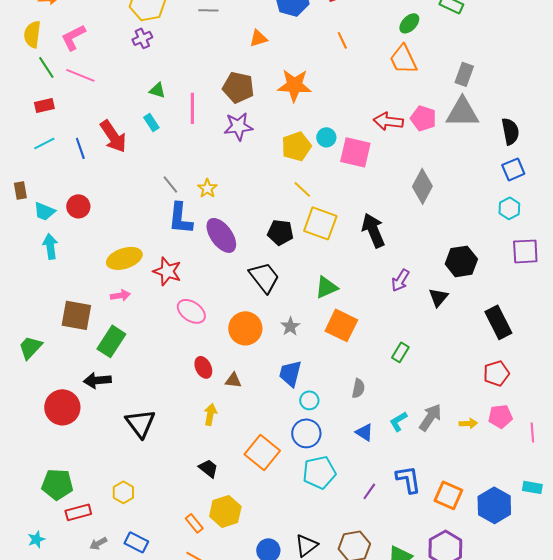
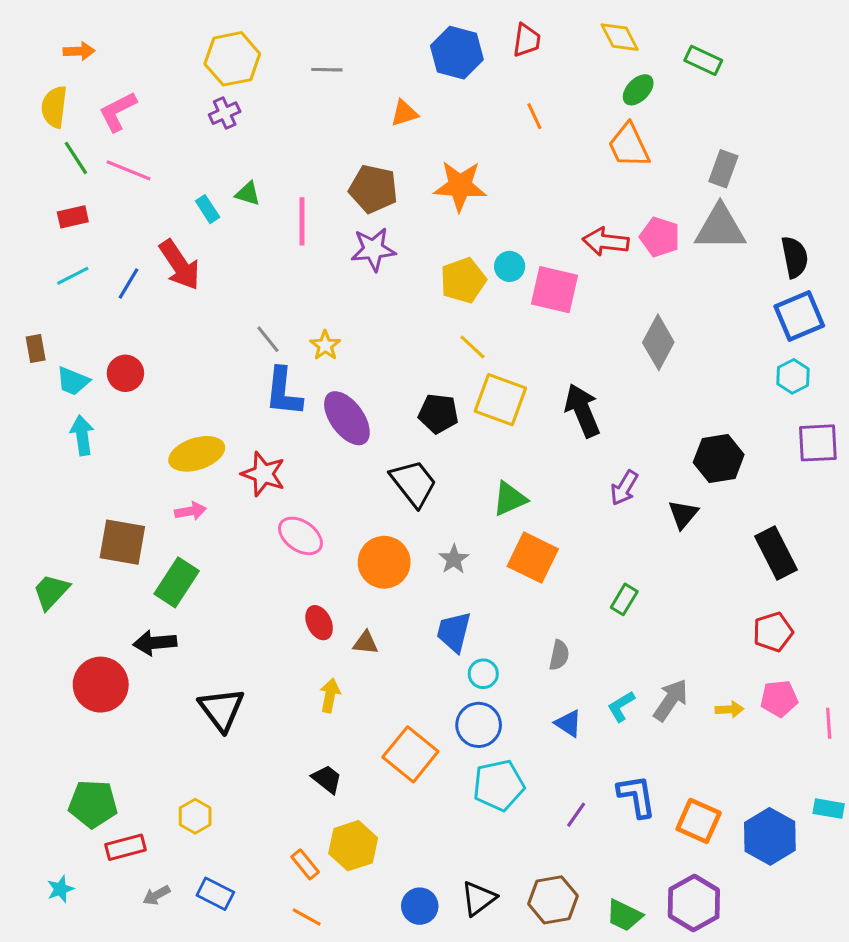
cyan rectangle: (151, 122) -> (208, 209), moved
blue line: (80, 148) -> (129, 283), turned 50
blue square: (513, 169) -> (799, 316), size x1.4

